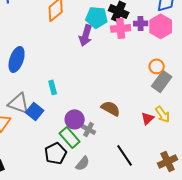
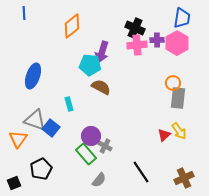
cyan pentagon: (97, 17) -> (90, 65), moved
gray rectangle: (162, 81) -> (178, 98), turned -30
brown semicircle: (111, 108) -> (101, 87), moved
black pentagon: (56, 153) -> (41, 169), moved

